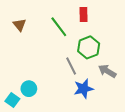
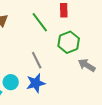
gray line: (71, 66) -> (37, 60), moved
blue star: (83, 89) -> (36, 83), moved

